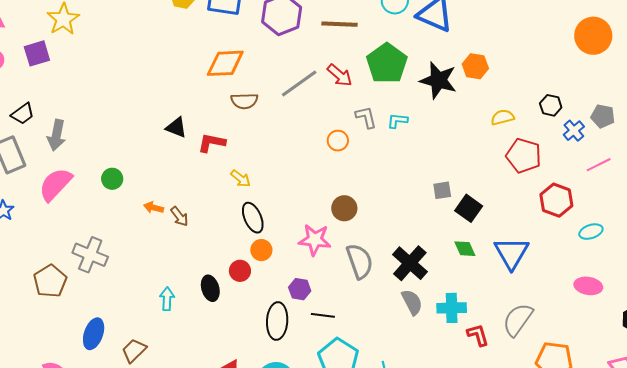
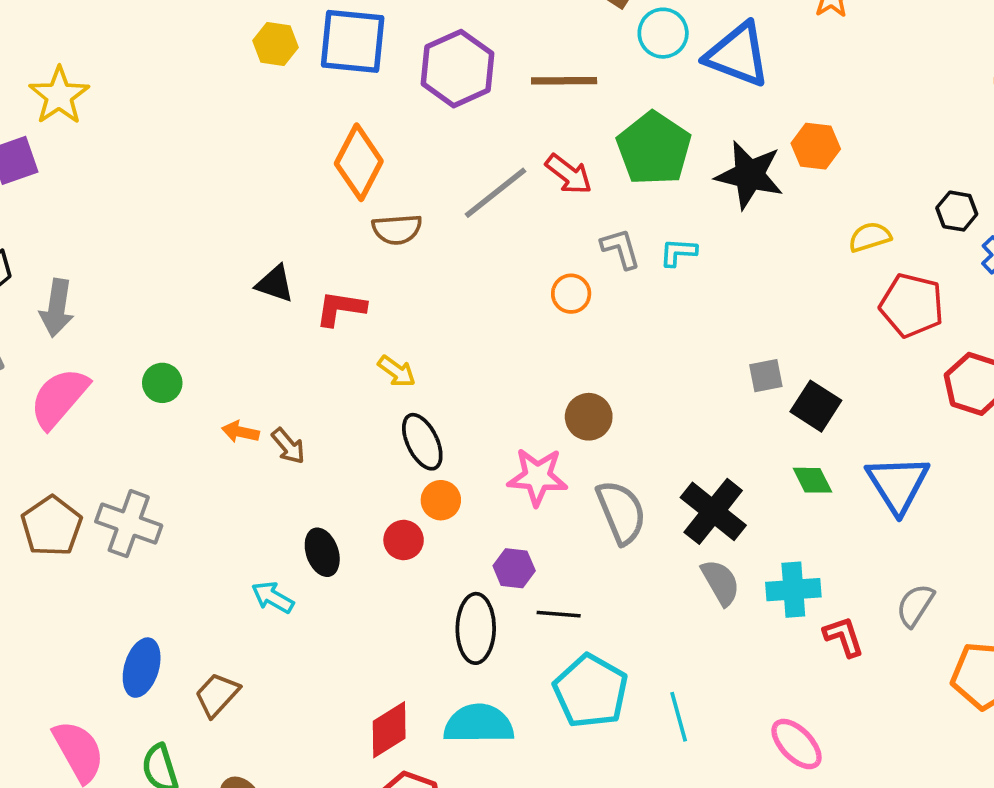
orange diamond: (225, 63) -> (359, 162), turned -57
brown pentagon: (50, 281) -> (52, 526), moved
black ellipse: (210, 288) -> (322, 552), moved
cyan arrow: (167, 299) -> (273, 597), turned -60
gray semicircle: (518, 320) -> (915, 605), size x0.7

